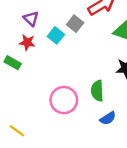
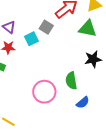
cyan square: (56, 35) -> (31, 39), turned 32

